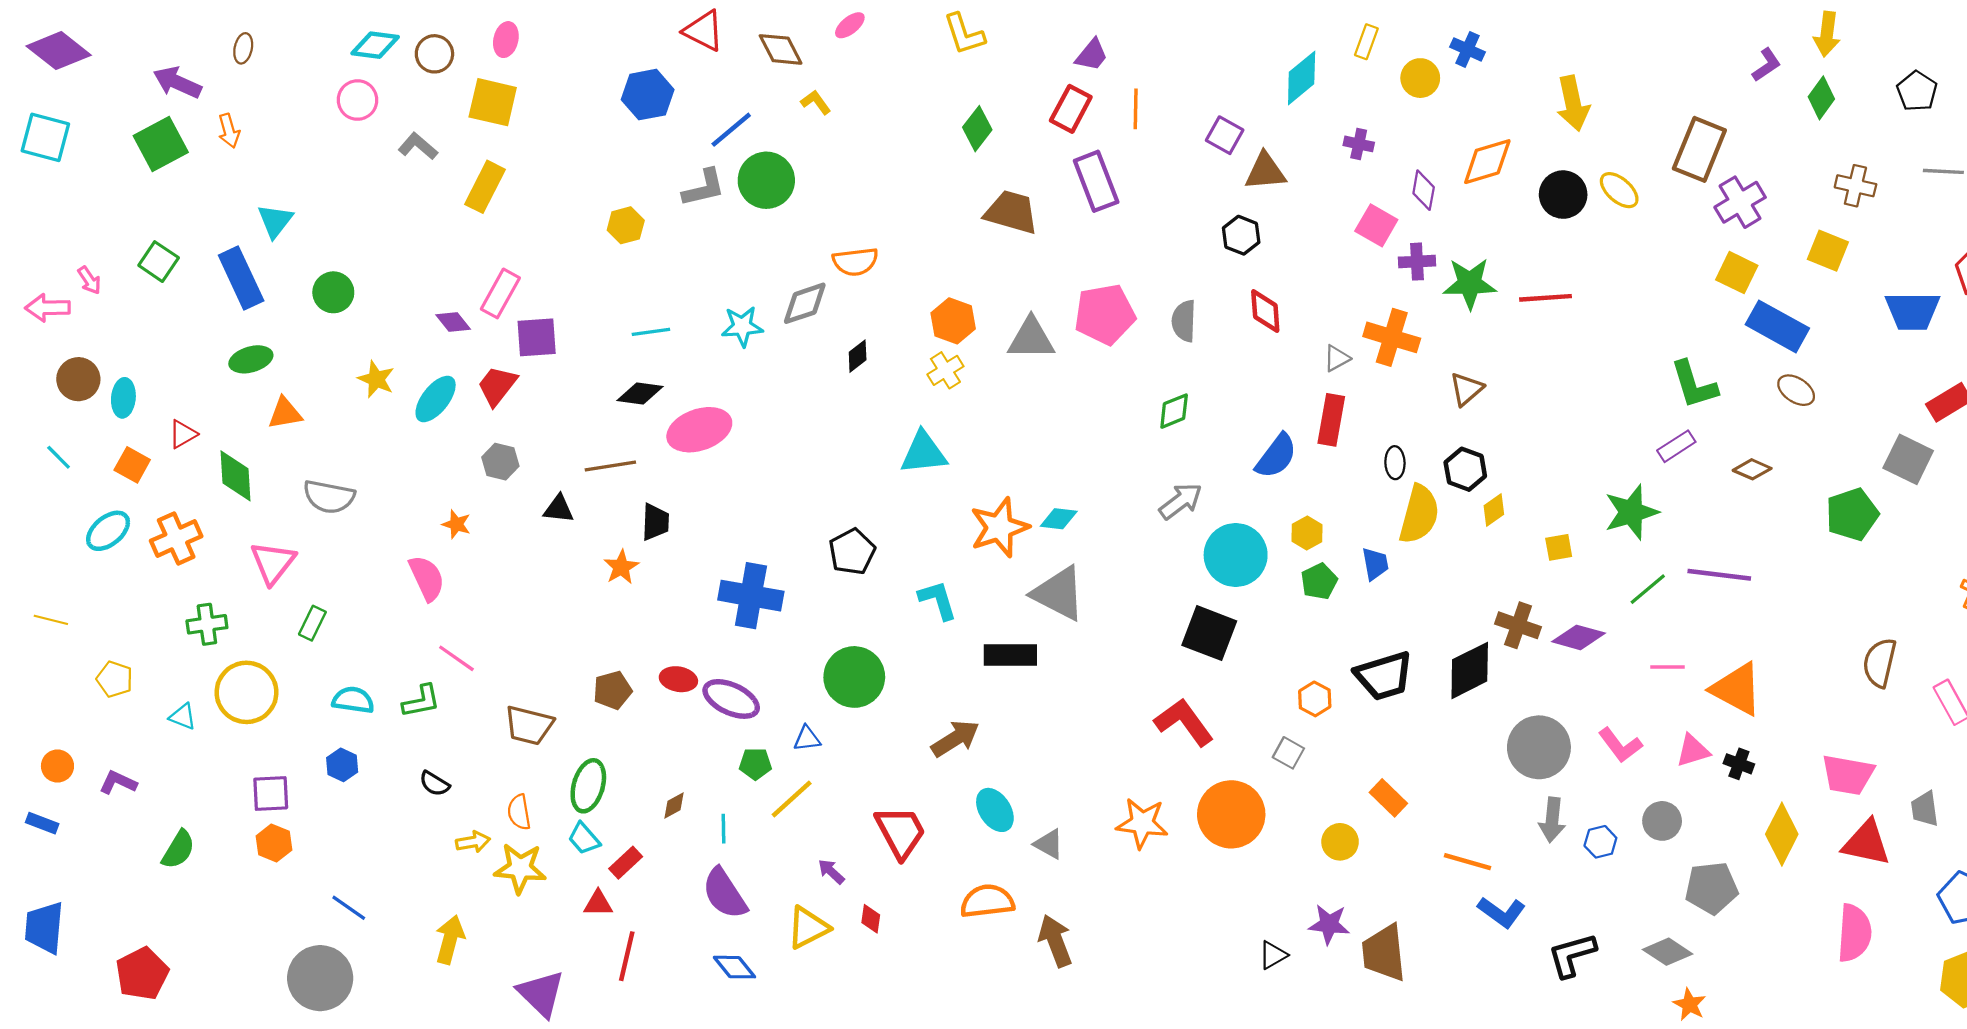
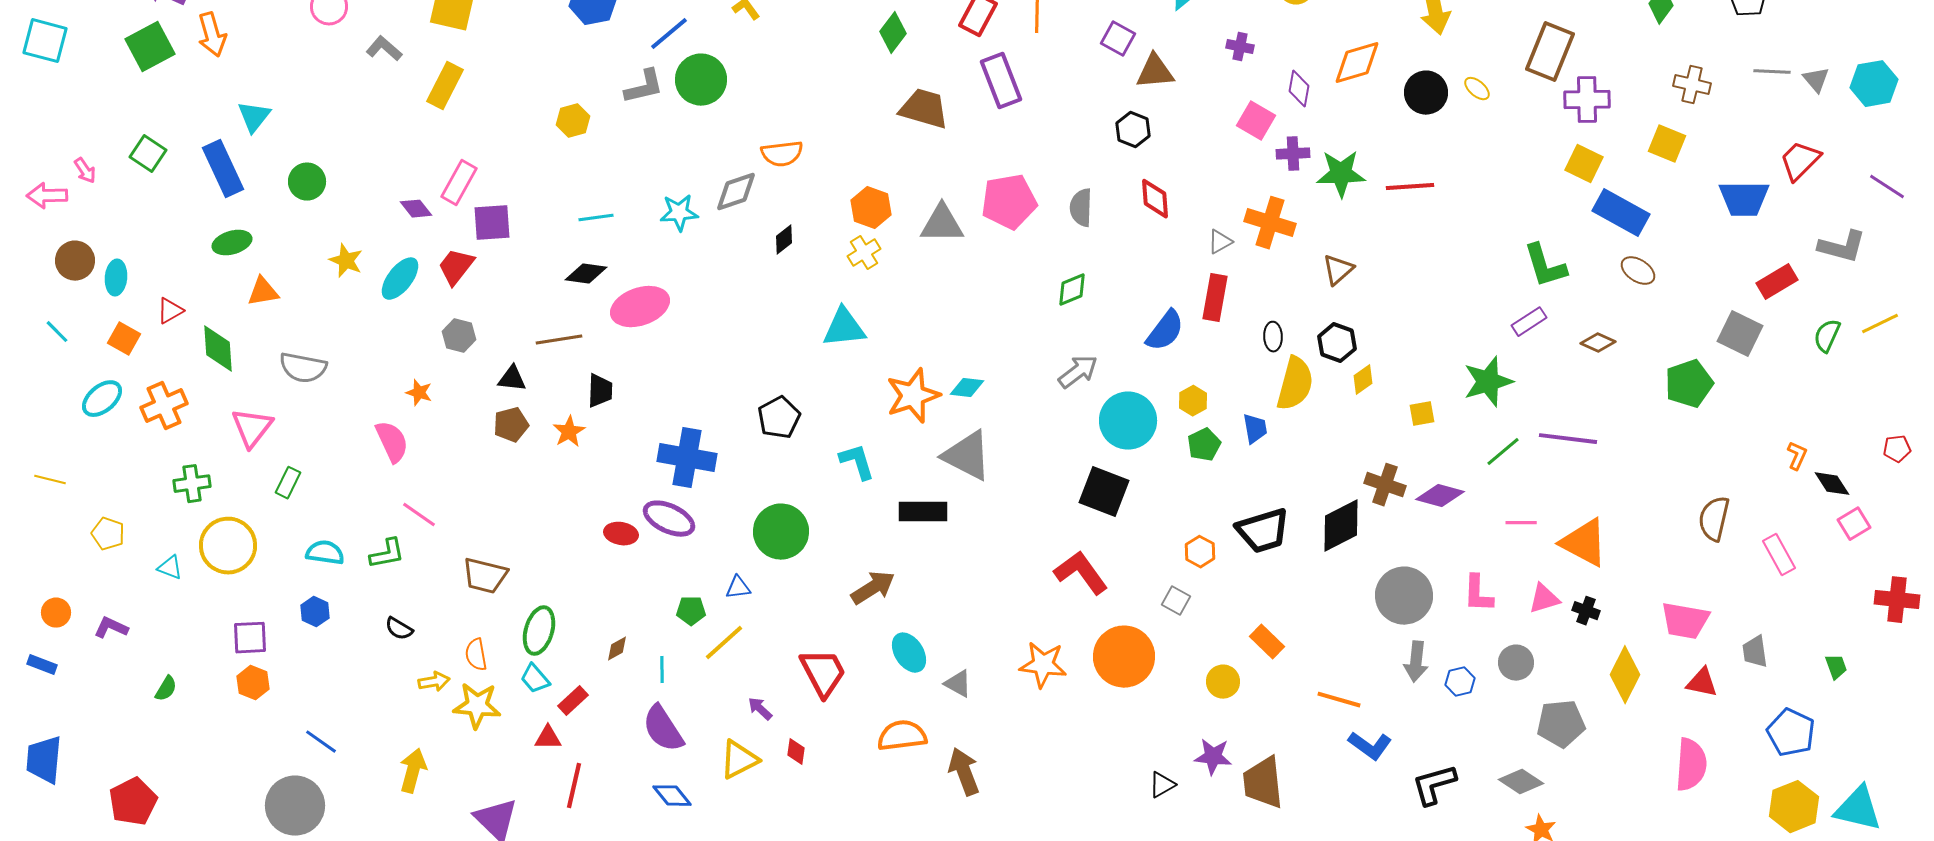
orange arrow: (229, 131) -> (212, 35), size x1.4
yellow ellipse: (1619, 190) -> (1477, 89), size x0.7
purple cross: (1740, 202) -> (1587, 100), turned 30
brown pentagon: (612, 690) -> (511, 425), moved
purple ellipse: (731, 699) -> (669, 519), moved
pink L-shape: (1620, 745) -> (1478, 594), turned 39
red triangle: (1866, 843) -> (1702, 683), size x0.7
green semicircle: (178, 850) -> (166, 689), size x0.7

